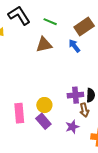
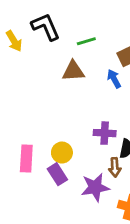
green line: (50, 22) -> (86, 41), turned -48
purple cross: (75, 95) -> (105, 133), moved
purple star: (72, 127) -> (95, 187), size x1.5

